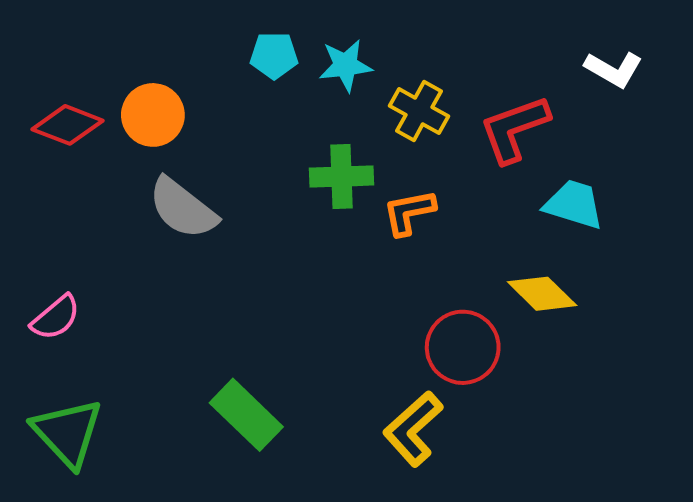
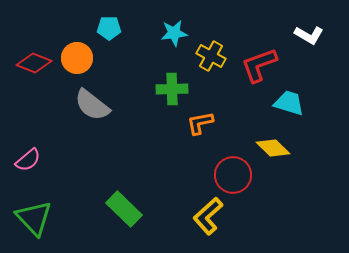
cyan pentagon: (274, 55) -> (109, 28), moved
orange L-shape: (409, 212) -> (200, 123), moved

